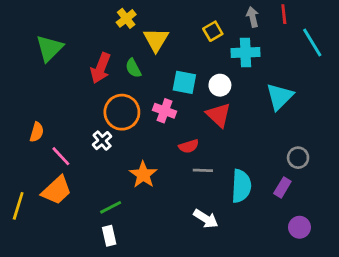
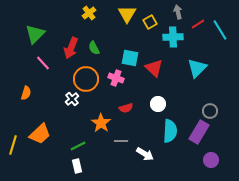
red line: (284, 14) -> (198, 24), moved, turned 64
yellow triangle: (156, 40) -> (127, 14), moved
white circle: (220, 85) -> (158, 104), moved
red triangle: (219, 115) -> (154, 68), moved
red semicircle: (189, 146) -> (126, 108), moved
pink line: (61, 156) -> (43, 63), moved
gray line: (203, 170) -> (121, 141), moved
purple rectangle: (282, 187) -> (199, 132), size x1.6

